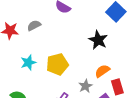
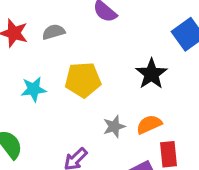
yellow pentagon: (57, 64) -> (83, 80), moved
gray star: (85, 86) -> (114, 126), moved

